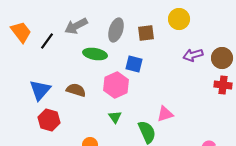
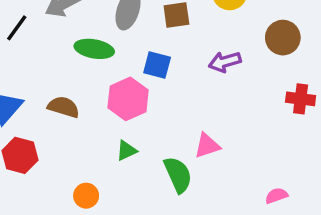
purple arrow: (193, 55) -> (225, 62), moved
brown circle: (222, 58) -> (283, 38), moved
green triangle: (115, 117) -> (126, 150), turned 40

